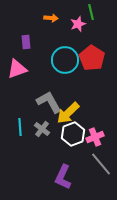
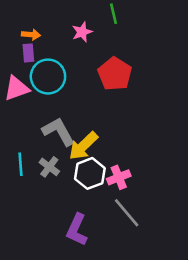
orange arrow: (51, 18) -> (31, 35), moved
pink star: (78, 24) -> (82, 32), moved
cyan circle: (65, 60) -> (48, 77), moved

